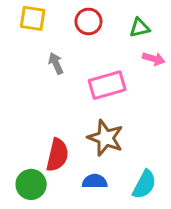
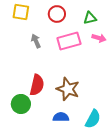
pink rectangle: (107, 85) -> (69, 41), moved
red semicircle: (57, 155) -> (37, 85), moved
green circle: (31, 184) -> (21, 104), moved

